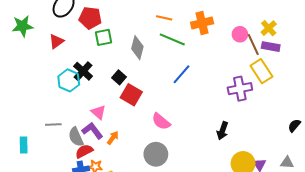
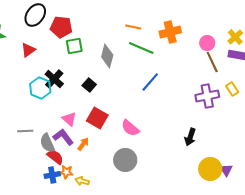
brown line: (253, 45) -> (212, 62), moved
yellow rectangle: (261, 71) -> (232, 89), moved, size x0.6
red square: (131, 95) -> (97, 118), moved
red semicircle: (84, 151) -> (55, 157), turned 66

